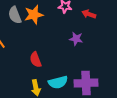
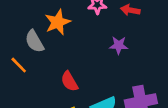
gray semicircle: (15, 15) -> (35, 41), moved

